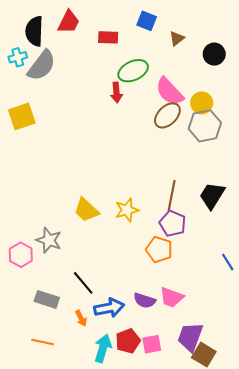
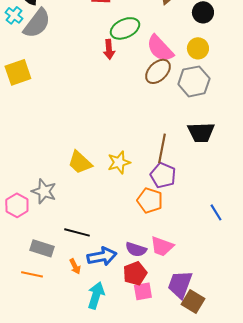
cyan cross: (18, 57) -> (14, 15), turned -36
yellow circle: (202, 103) -> (198, 48), moved
black trapezoid: (212, 195) -> (201, 132), moved, turned -124
black line: (83, 283) -> (77, 232), turned -35
red pentagon: (128, 341) -> (135, 273), moved
orange line: (43, 342) -> (32, 274), moved

